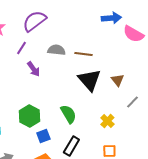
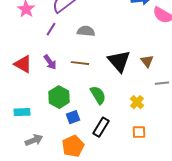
brown line: (83, 54) -> (80, 63), moved
purple arrow: (33, 69) -> (50, 62), moved
gray line: (132, 102) -> (162, 83), turned 40

